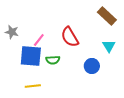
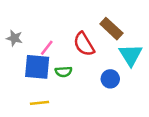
brown rectangle: (107, 16) -> (111, 29), moved
cyan triangle: (109, 46) -> (131, 55), size x1.5

